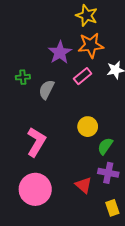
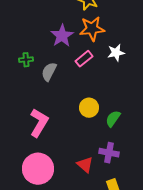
green semicircle: (105, 146) -> (113, 119), moved

